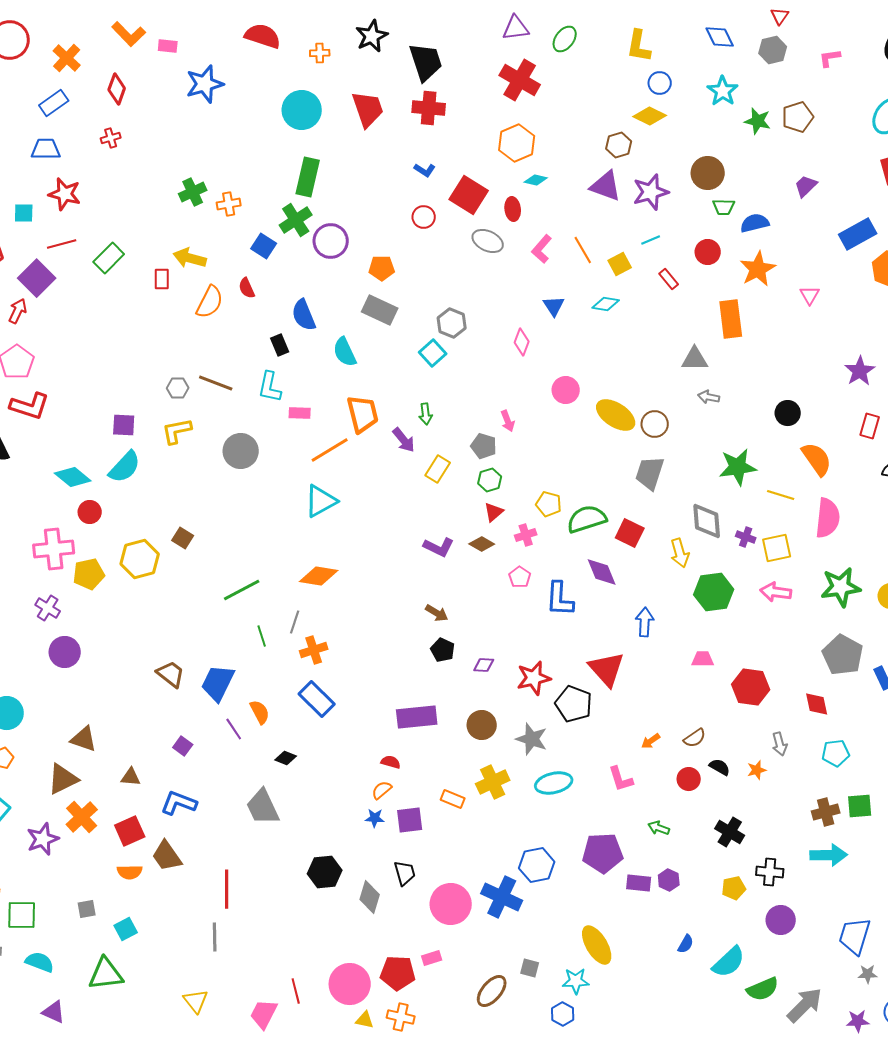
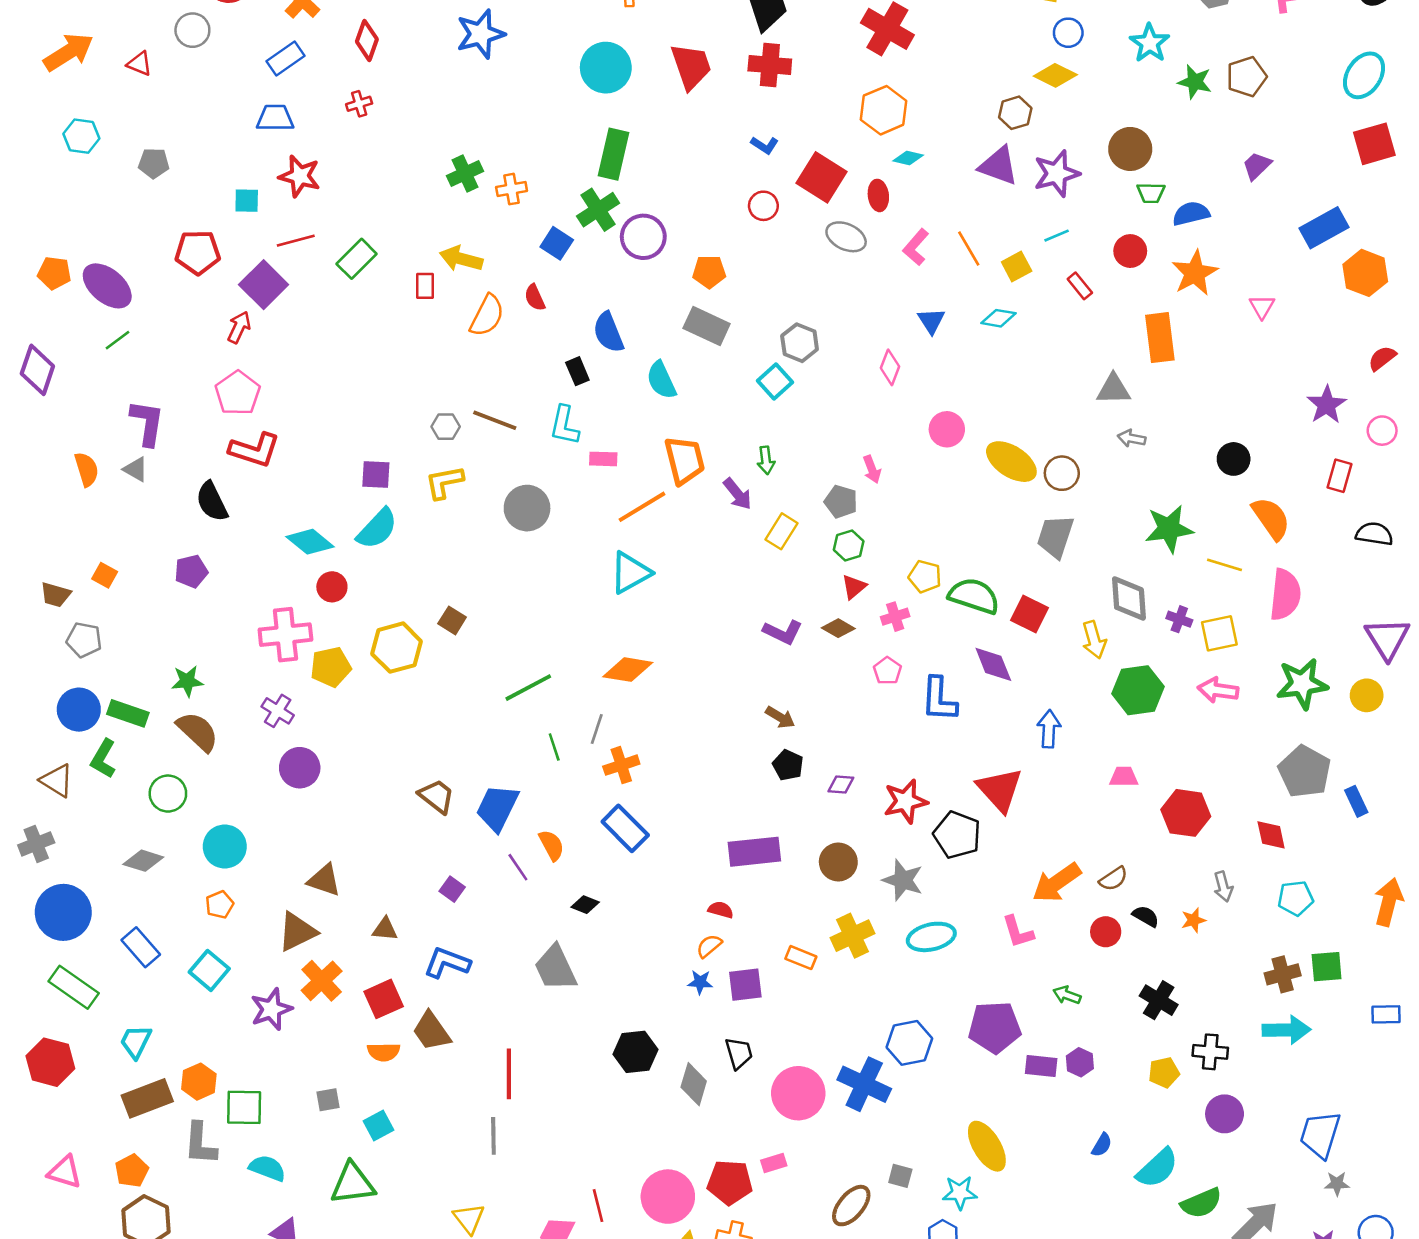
green semicircle: (587, 519) -> (974, 596), turned 36
orange arrow: (651, 741) -> (1057, 883), size x2.0

